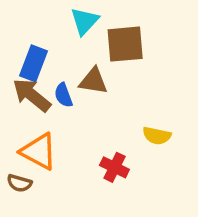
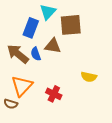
blue rectangle: (33, 63) -> (31, 28), moved
orange triangle: (39, 151) -> (22, 86), turned 45
red cross: (114, 167) -> (54, 94), moved

